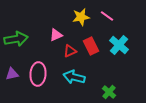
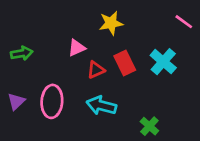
pink line: (107, 16) -> (184, 22), moved
green arrow: (16, 39) -> (22, 53), size x0.7
purple triangle: (12, 74) -> (16, 101), turned -32

